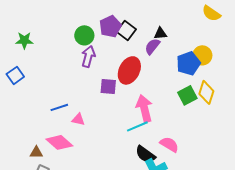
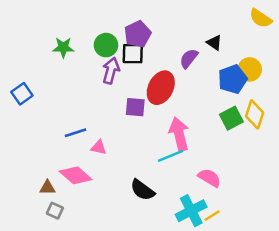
black square: (126, 30) -> (133, 54), moved, turned -36
black triangle: (160, 33) -> (214, 43), moved, turned 40
green star: (24, 40) -> (63, 47), moved
black semicircle: (145, 154) -> (142, 190), moved

